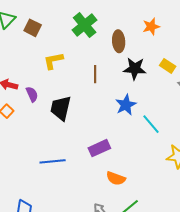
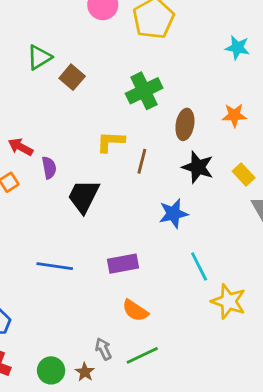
yellow L-shape: (53, 61) -> (110, 142), moved
cyan line: (151, 124) -> (199, 266), moved

